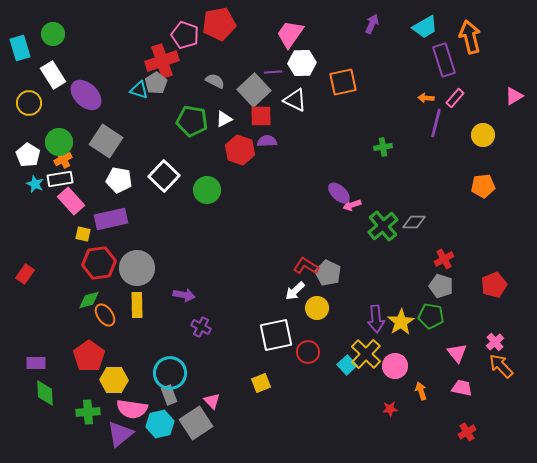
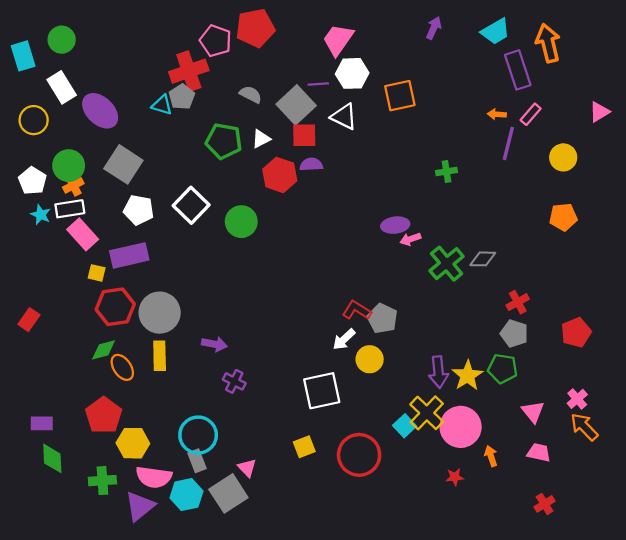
purple ellipse: (339, 193) -> (395, 225), turned -50
red circle: (308, 352) -> (359, 455), moved, size x1.6
pink circle: (395, 366) -> (461, 427), size x1.4

